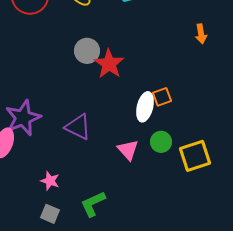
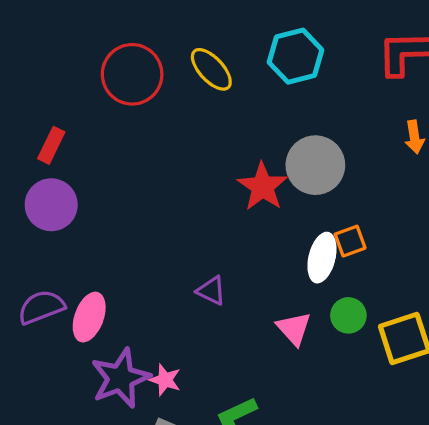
gray circle: (87, 51) -> (315, 165), moved, size x1.4
purple star: (23, 118) -> (121, 378), moved
purple triangle: (78, 127) -> (211, 291), size x0.7

